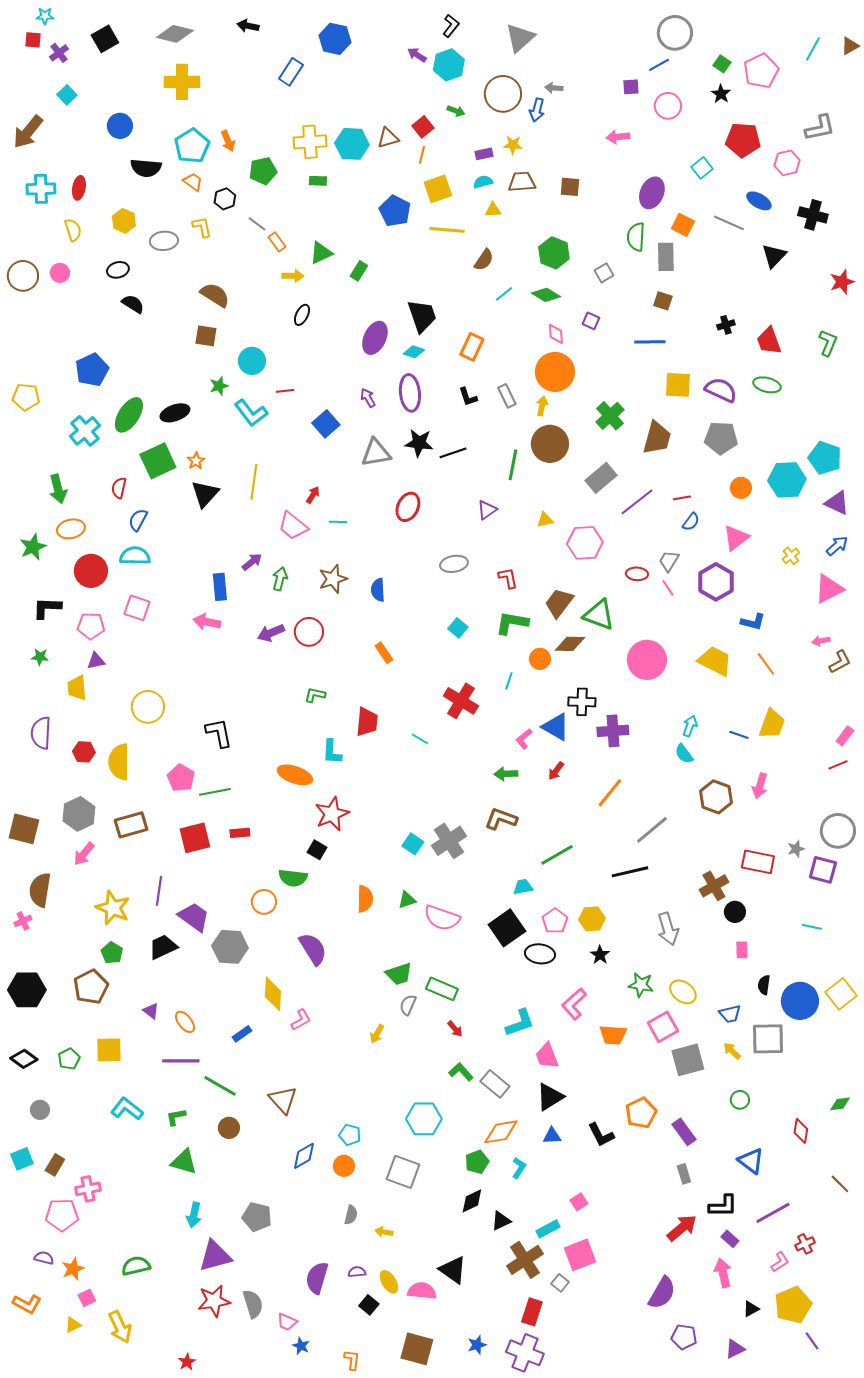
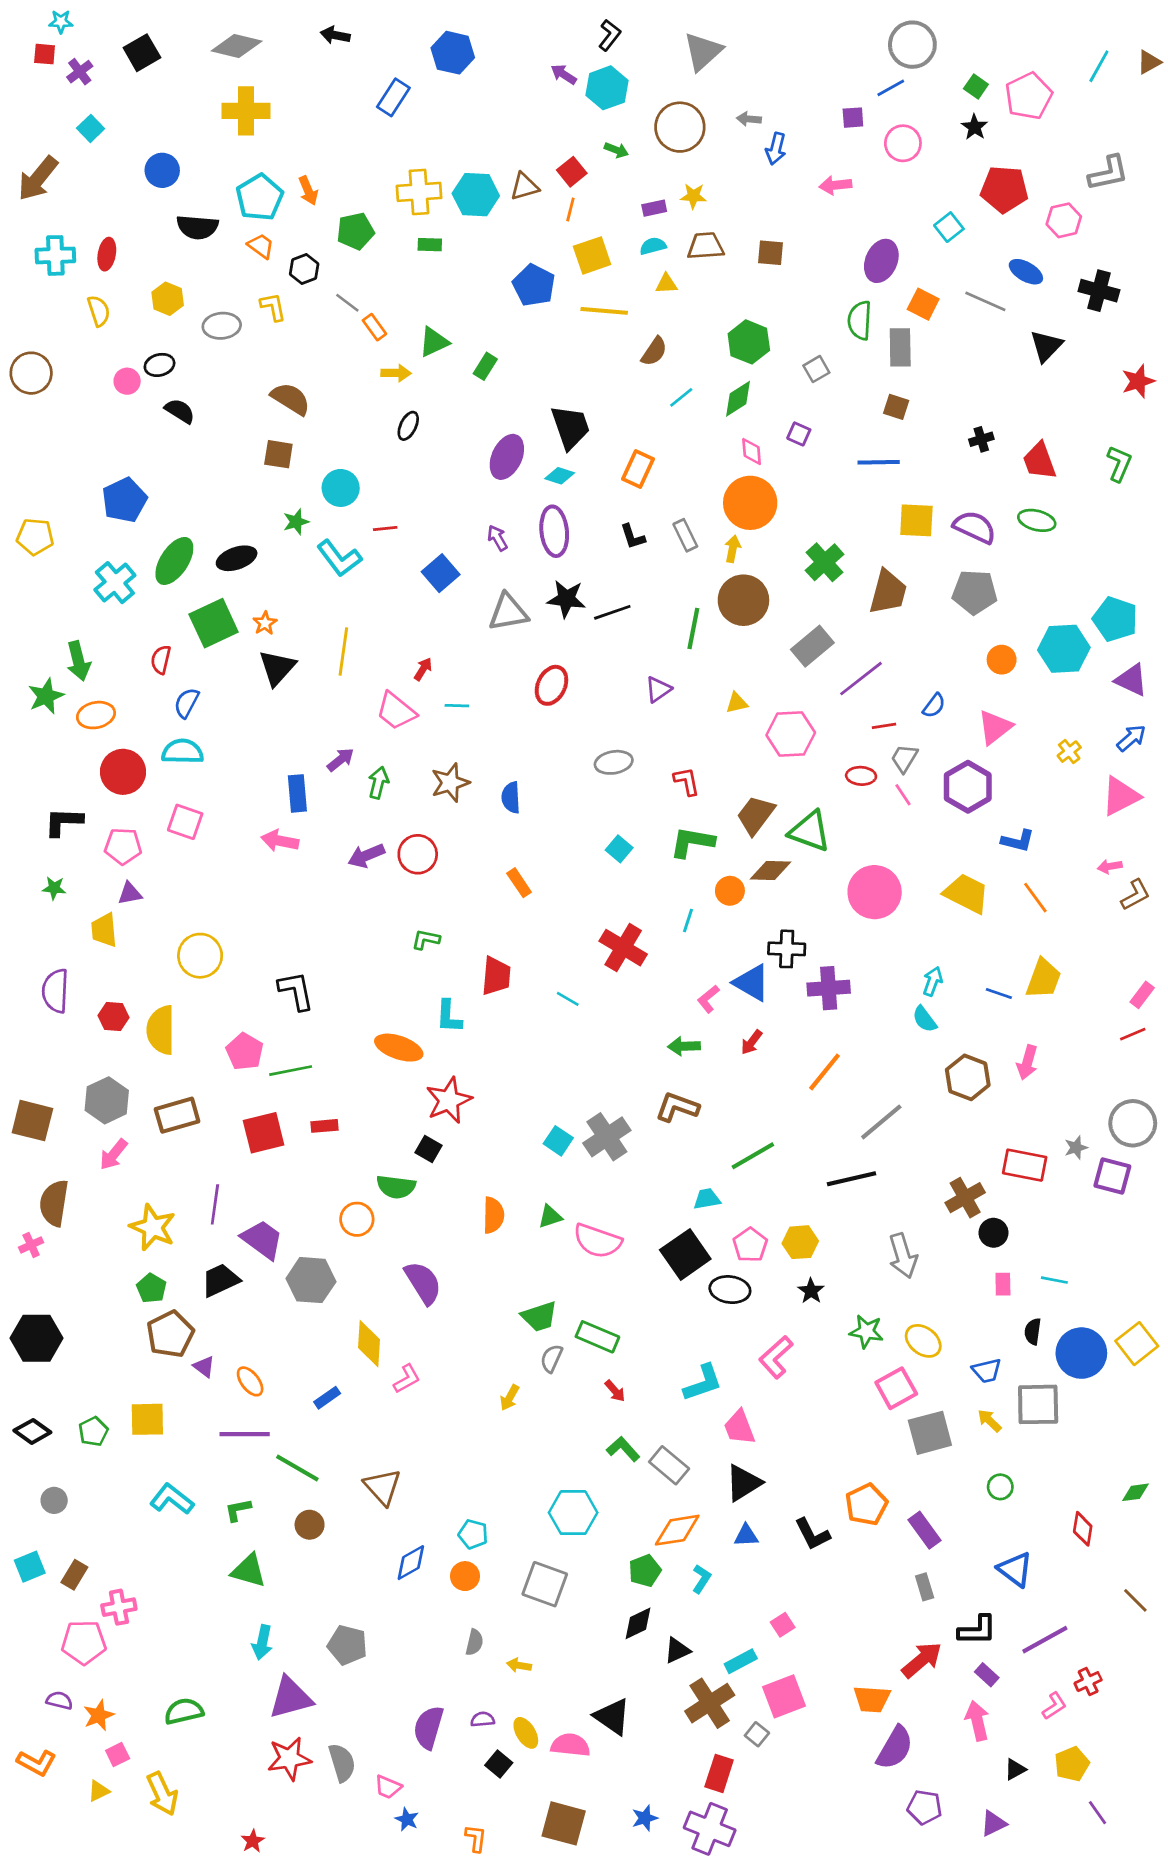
blue arrow: (537, 110) -> (776, 149), moved
pink circle: (60, 273) -> (127, 381), moved
green diamond: (546, 295) -> (738, 399), turned -64
red line: (682, 498) -> (884, 726), moved
green star: (33, 547) -> (46, 696), moved
cyan line: (812, 927) -> (1054, 1280), moved
brown pentagon: (91, 987) -> (170, 1334), moved
orange trapezoid: (613, 1035) -> (872, 1699), moved
yellow pentagon: (793, 1305) -> (1072, 1764), size x0.7

